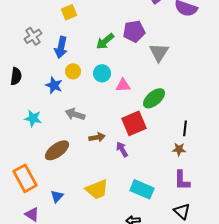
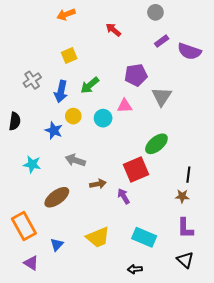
green arrow: (105, 41) -> (90, 85), moved
pink triangle: (123, 85) -> (125, 106), moved

